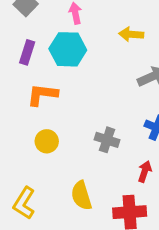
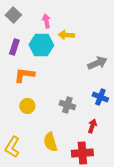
yellow arrow: (131, 34) -> (66, 35), moved

